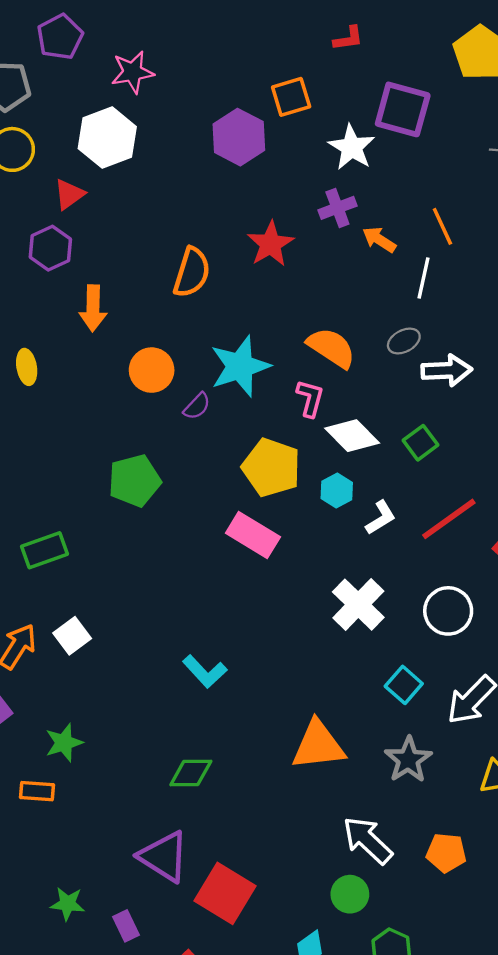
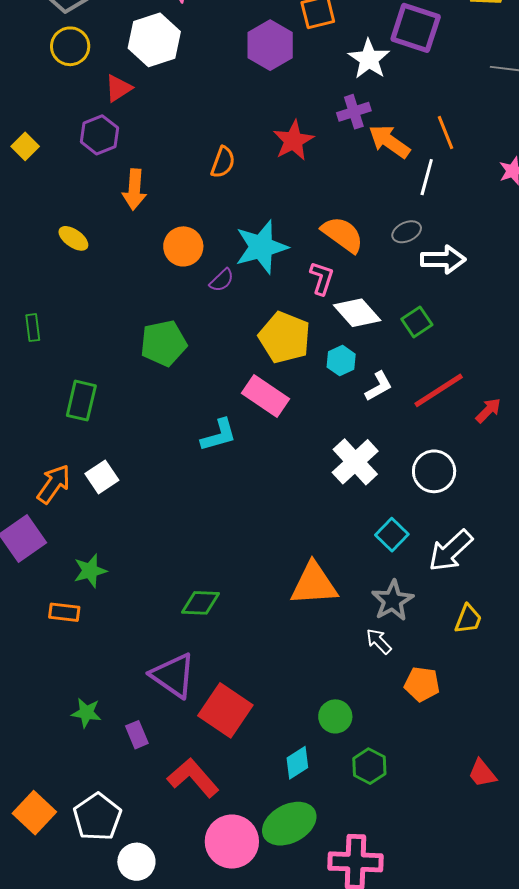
orange arrow: (379, 240) -> (389, 141), size x1.4
orange semicircle: (192, 272) -> (223, 162), size x0.7
yellow ellipse: (27, 367) -> (73, 238), turned -48
green rectangle: (45, 550) -> (81, 401), turned -60
cyan L-shape: (205, 672) -> (219, 435), moved, turned -66
white arrow: (368, 840) -> (379, 641), moved, size x0.6

